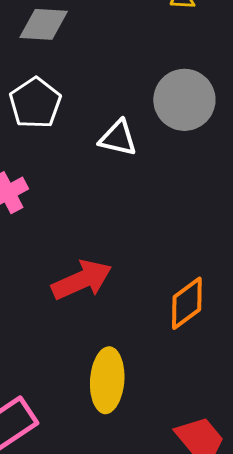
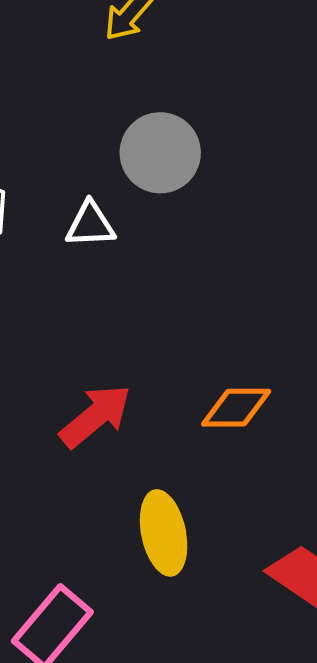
orange diamond: (187, 303) -> (236, 408), turned 52

